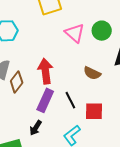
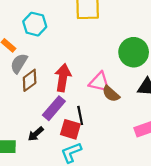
green circle: (102, 31) -> (134, 52), size x1.4
pink triangle: (75, 33) -> (99, 82), moved, turned -45
red square: (94, 111) -> (70, 129), moved

